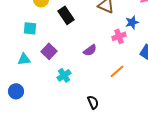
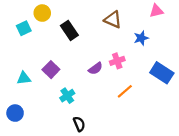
cyan square: (30, 28) -> (24, 28), moved, turned -32
pink cross: (119, 36) -> (117, 61), moved
black semicircle: (93, 102) -> (79, 124), moved

